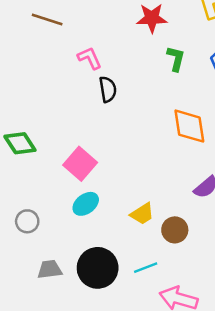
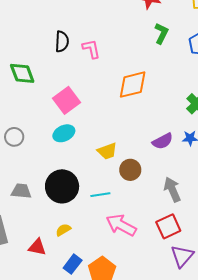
pink L-shape: (90, 58) -> (91, 49), moved
black semicircle: (108, 89) -> (62, 42), moved
orange diamond: (189, 126) -> (133, 85), moved, turned 72
gray trapezoid: (50, 269) -> (21, 191), moved

